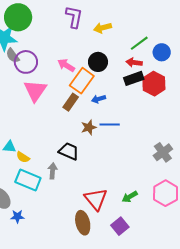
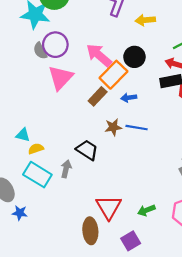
gray semicircle: (13, 56) -> (40, 51), moved
pink arrow: (66, 65) -> (99, 55), size x1.4
yellow semicircle: (23, 157) -> (36, 149), turned 120

